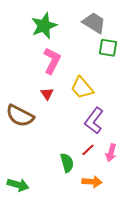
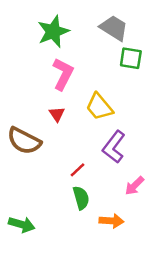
red line: (88, 150) -> (77, 170), moved
pink arrow: (111, 153) -> (135, 186), turned 30

